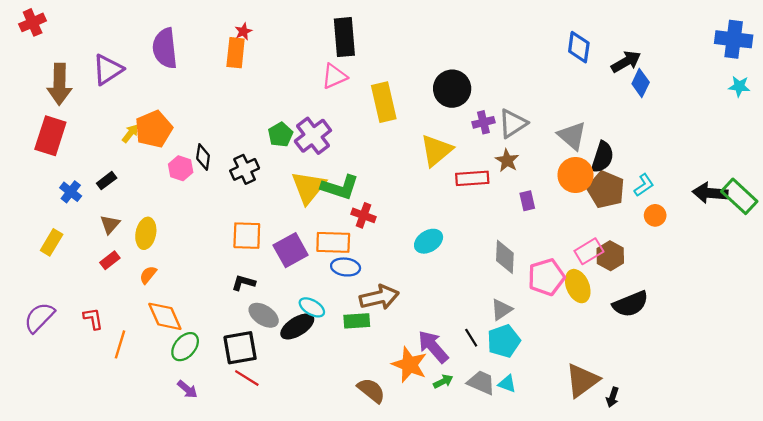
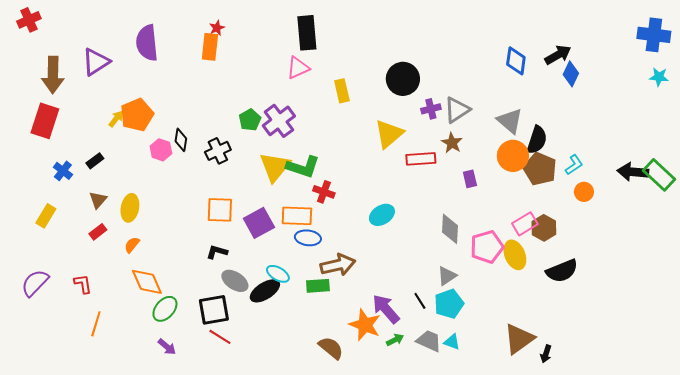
blue diamond: (579, 47) -> (516, 61), moved
yellow rectangle: (384, 102) -> (342, 91), size x0.7
orange line: (120, 344) -> (96, 324), moved

